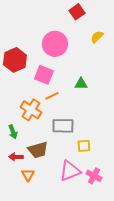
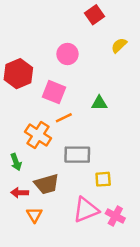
pink circle: (55, 44) -> (67, 54), size x0.7

